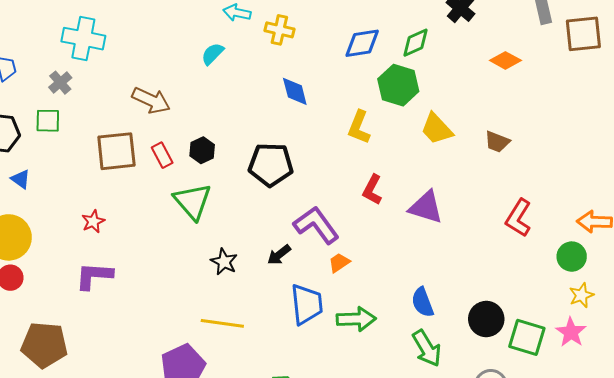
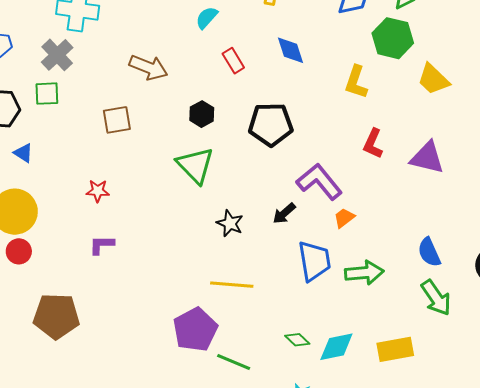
gray cross: (60, 83) -> (57, 55), size x1.4
brown square: (116, 151) -> (117, 120), size x0.7
red rectangle: (162, 155) -> (233, 61), moved
red star: (93, 221) -> (98, 191), turned 30
purple L-shape: (94, 276) -> (102, 245), size x0.7

